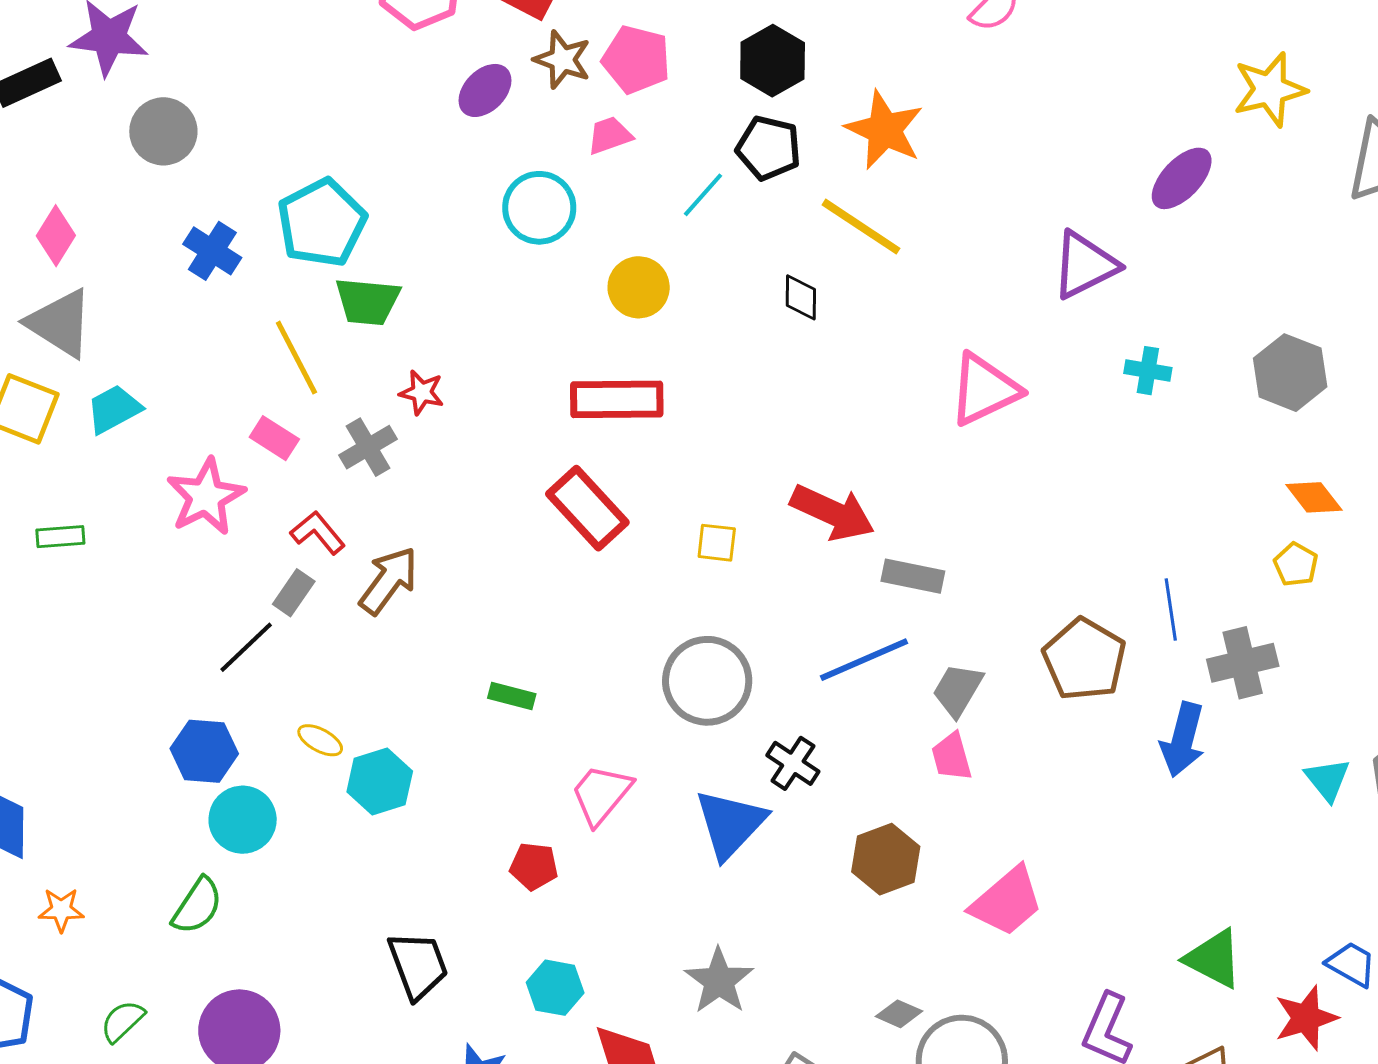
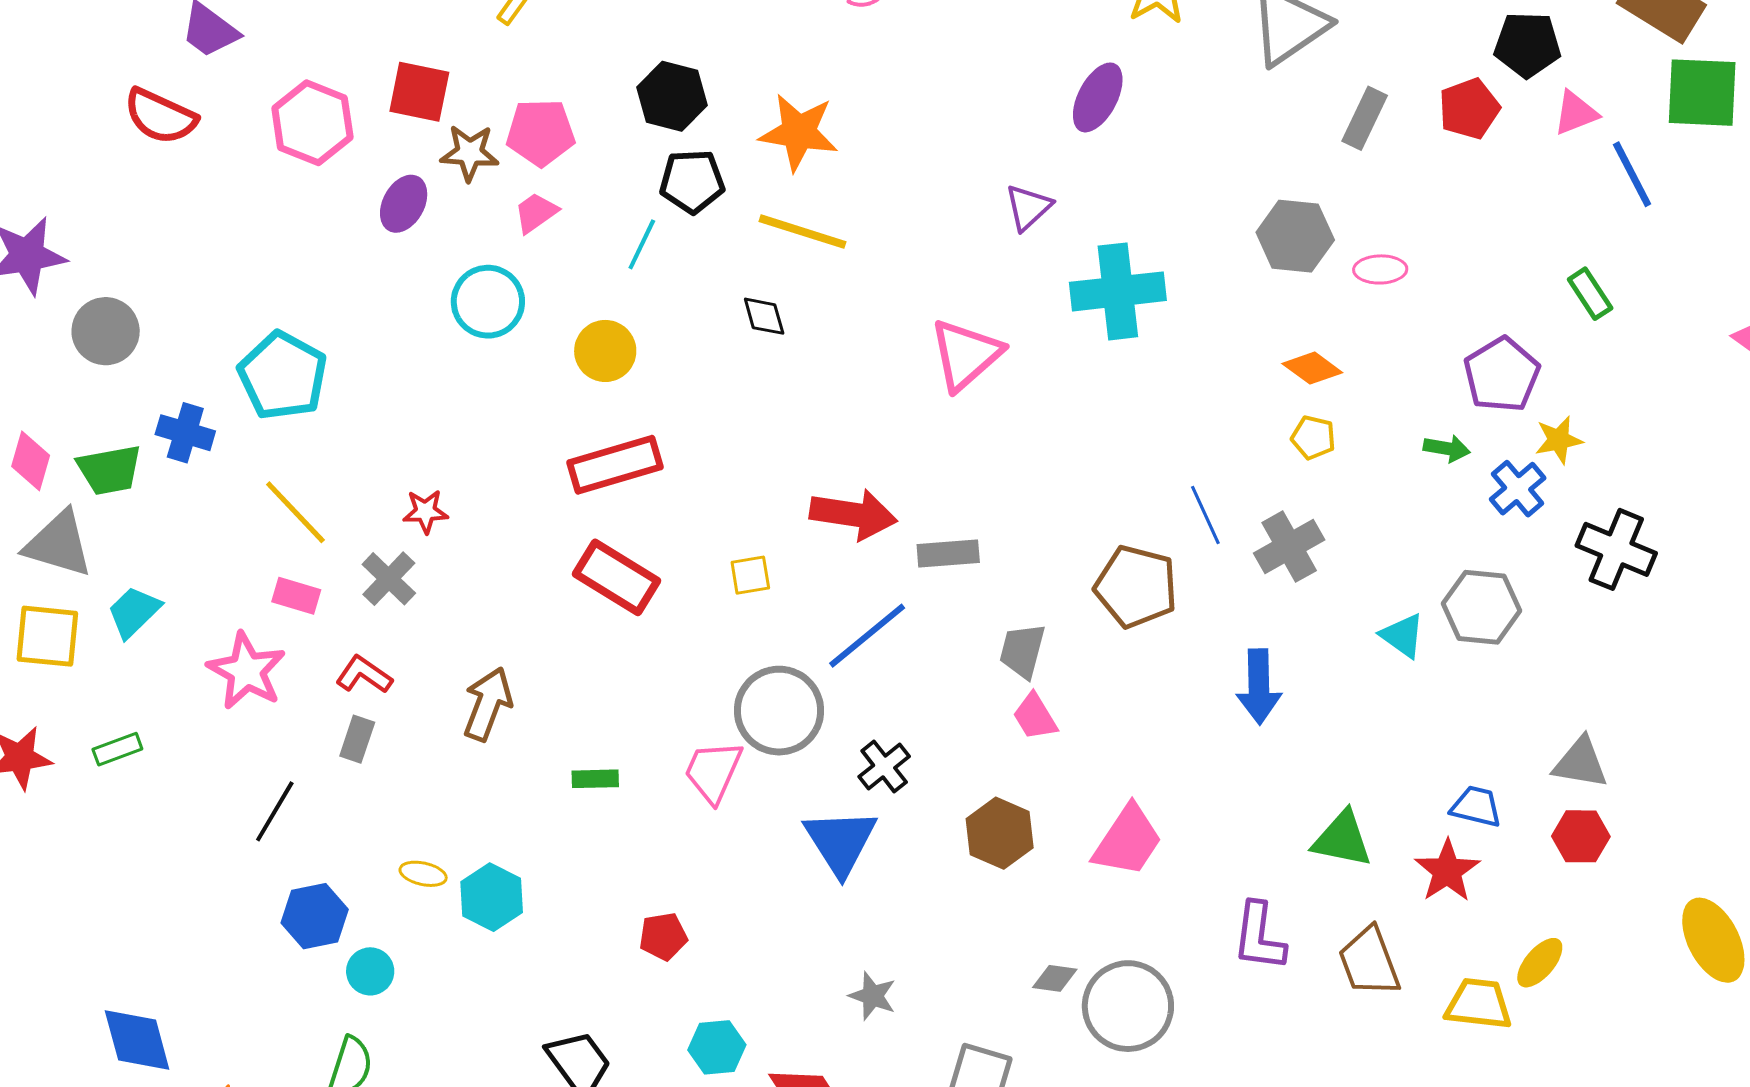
purple triangle: (1085, 265) -> (1028, 207), size x0.7
green trapezoid: (368, 301) -> (109, 470), moved
cyan cross: (1148, 371) -> (1118, 291), size x2.0
gray hexagon: (1290, 373) -> (1295, 236), moved
brown arrow: (388, 581) -> (488, 704), moved
black line: (246, 647) -> (275, 811), moved
blue line: (864, 660) -> (867, 636), moved
blue arrow: (1183, 740) -> (1259, 687), moved
black cross: (793, 763) -> (884, 767), turned 34
pink trapezoid: (601, 794) -> (713, 772), moved
cyan circle: (243, 820) -> (370, 971), size x0.7
gray star: (719, 981) -> (873, 996), size x0.7

